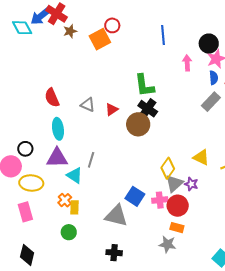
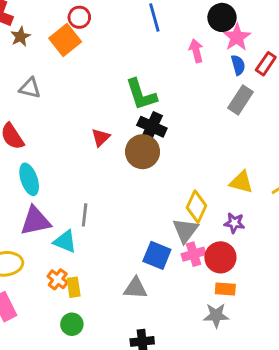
gray triangle: (88, 105) -> (30, 88), moved
gray triangle: (174, 183) -> (185, 230), moved
gray triangle: (116, 216) -> (135, 288), size x0.7

